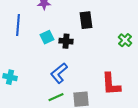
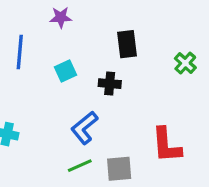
green cross: (125, 40) -> (185, 63), moved
black cross: (66, 41) -> (110, 84), moved

